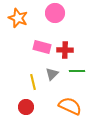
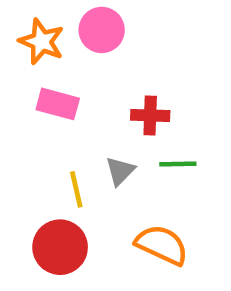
pink circle: (55, 13) -> (102, 30), moved
pink rectangle: (42, 47) -> (58, 104), moved
red circle: (26, 107) -> (60, 247), size x1.5

